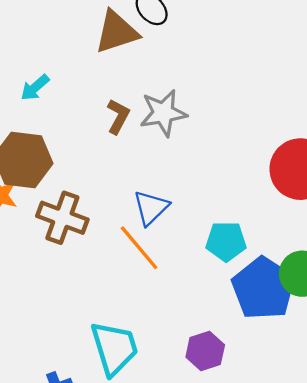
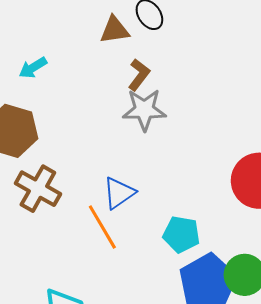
brown triangle: (117, 32) -> (115, 30), size x0.7
brown L-shape: (118, 116) -> (139, 75), moved

